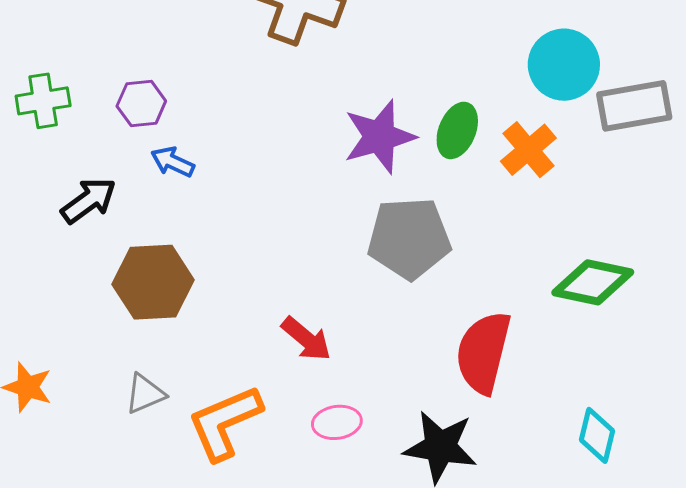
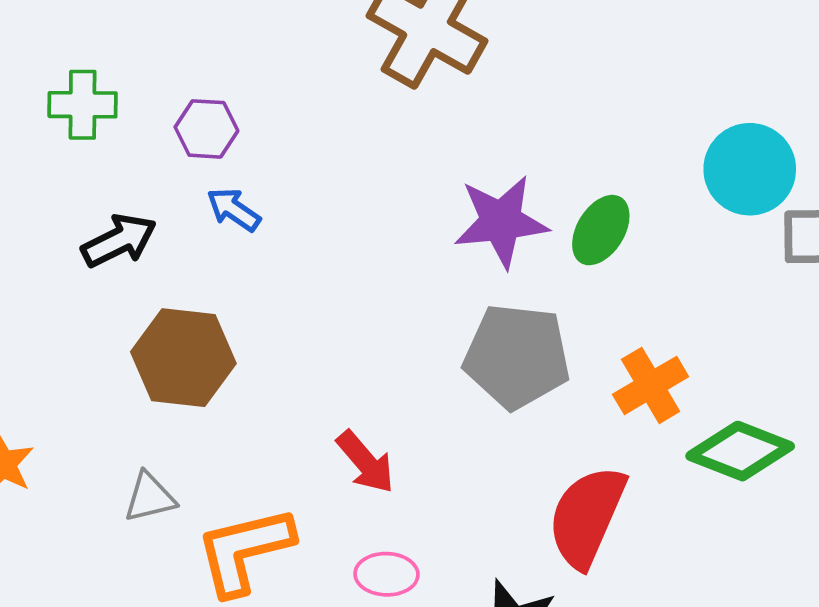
orange cross: (528, 150) -> (651, 385), moved

